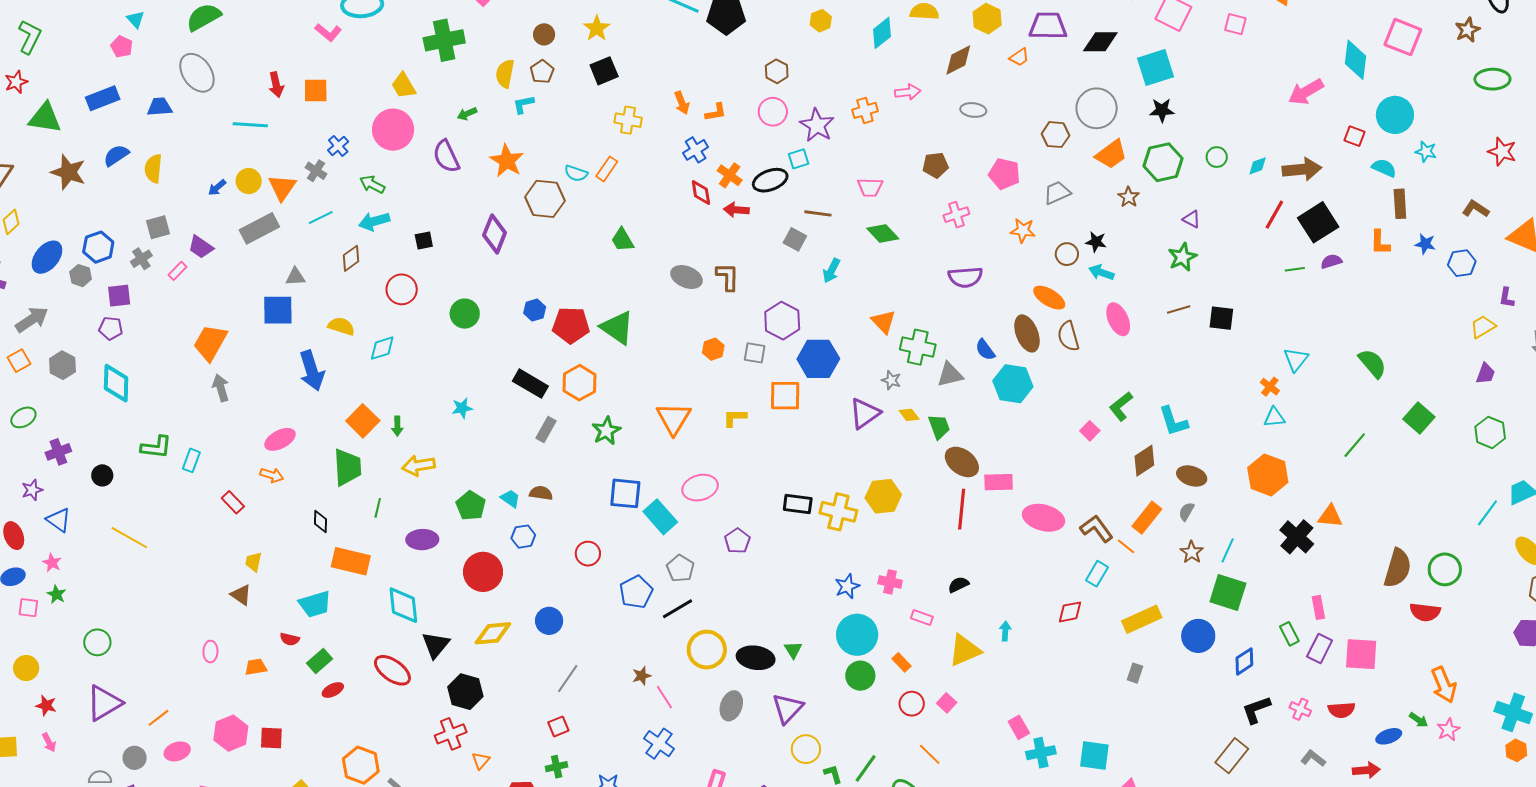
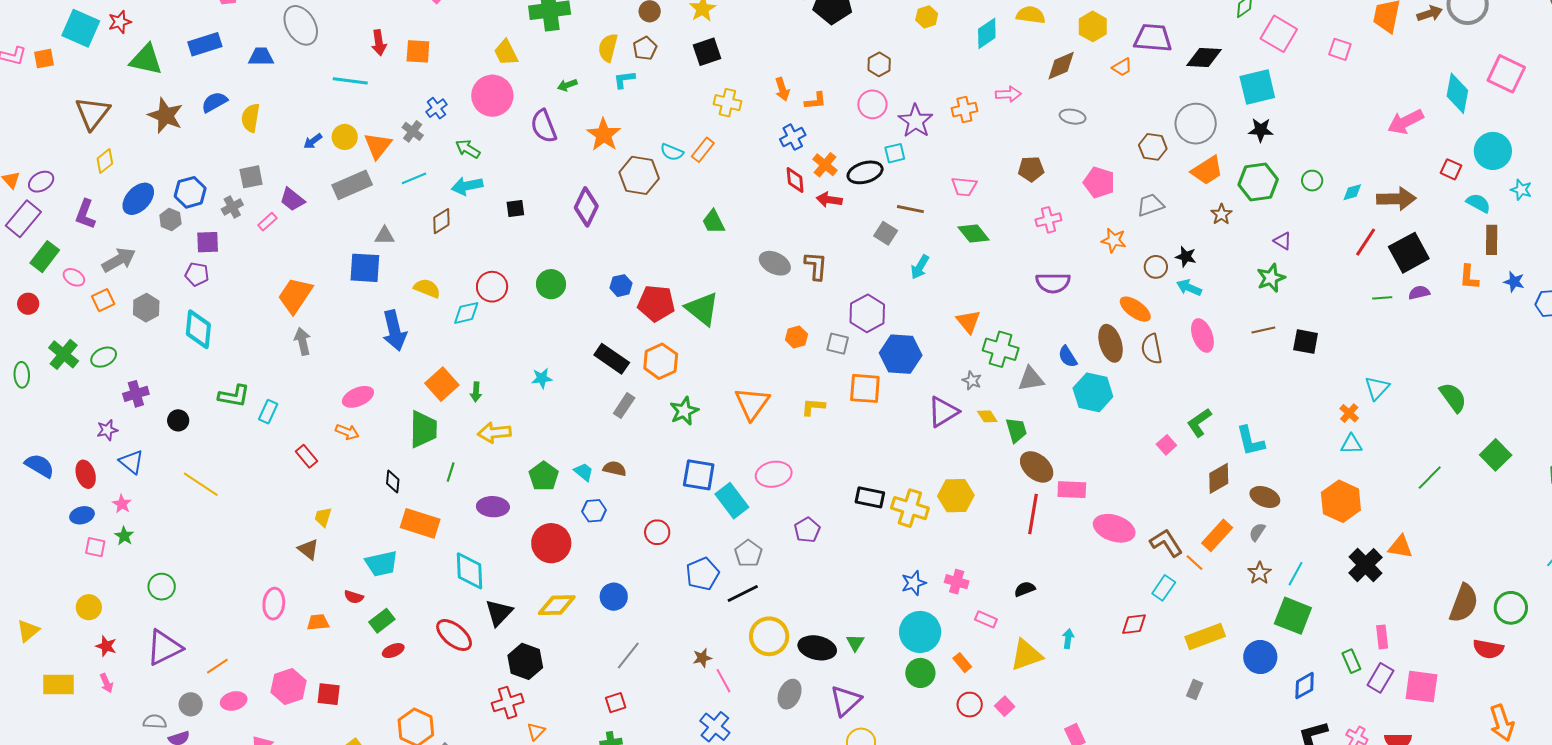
red circle: (402, 289) -> (492, 287), moved
pink ellipse: (210, 652) -> (274, 604), size x1.4

